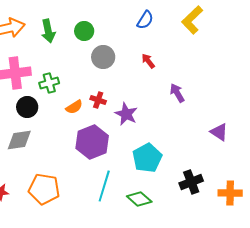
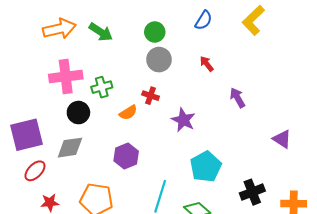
green arrow: (48, 31) -> (101, 32), turned -45
green circle: (84, 31) -> (155, 32), moved
red cross: (98, 100) -> (151, 96), moved
purple hexagon: (92, 142) -> (126, 156), moved, size x0.7

